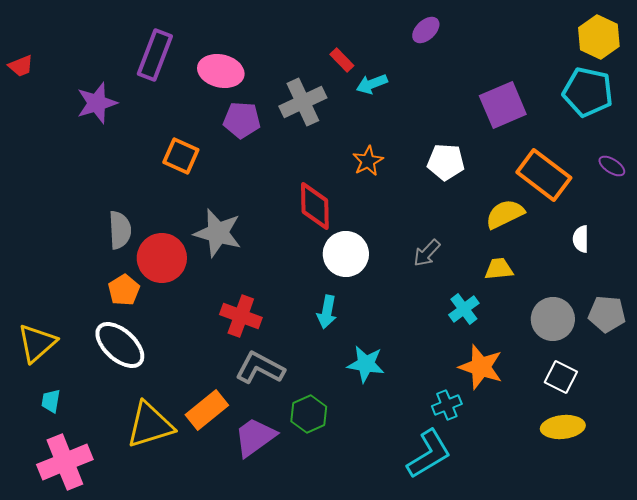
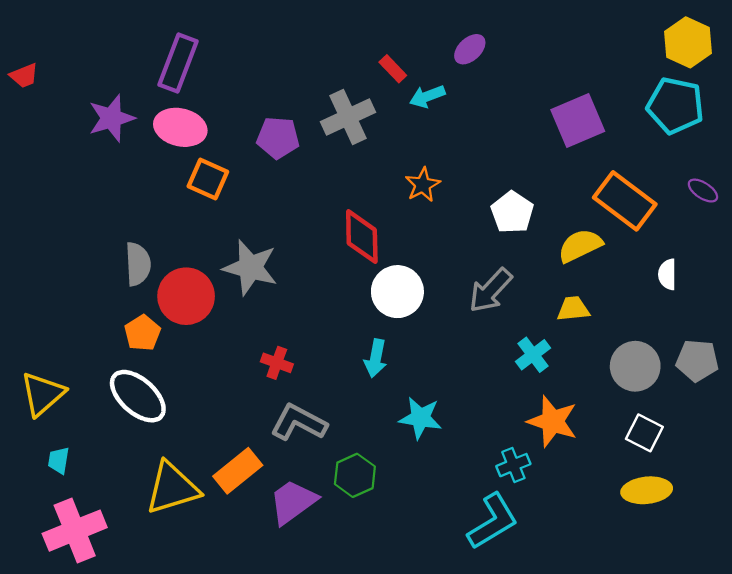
purple ellipse: (426, 30) -> (470, 49), moved
pink ellipse: (221, 71) -> (180, 127), moved
white pentagon: (446, 162) -> (512, 212), moved, turned 30
gray arrow: (427, 253) -> (490, 290), size x1.4
red cross: (241, 316) -> (277, 363), size x0.7

